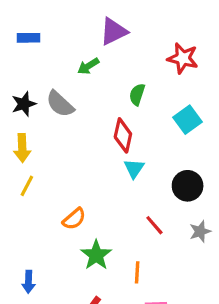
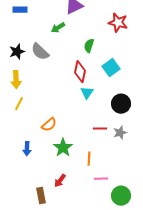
cyan square: (188, 120) -> (111, 68), moved
red line: (154, 225) -> (100, 129), turned -48
gray star: (200, 231) -> (120, 133), moved
blue arrow: (28, 282) -> (27, 149), moved

